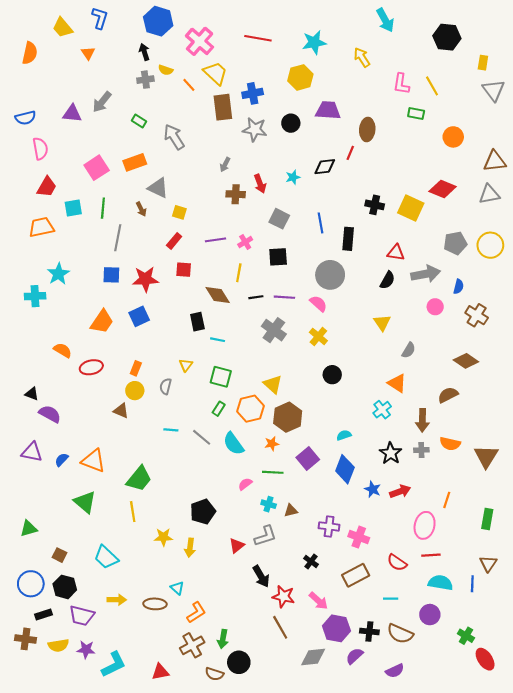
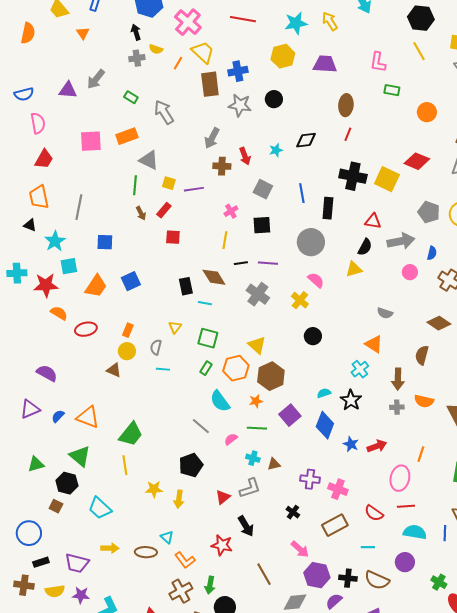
yellow arrow: (362, 57) -> (330, 21), moved
orange line: (189, 85) -> (178, 63), turned 72
yellow line: (432, 86) -> (419, 51), moved
purple trapezoid: (328, 110) -> (325, 64), moved
red line: (350, 153) -> (348, 134), moved
gray arrow: (225, 165) -> (212, 138), size x1.5
pink square: (97, 168) -> (91, 141), turned 30
black cross: (375, 205) -> (353, 176), size x1.5
cyan square: (73, 208) -> (69, 266), moved
green line: (103, 208) -> (135, 185), moved
brown arrow: (141, 209) -> (141, 213), moved
orange trapezoid: (41, 227) -> (39, 197), turned -90
gray line: (118, 238) -> (79, 207), moved
purple line: (215, 240) -> (194, 189), moved
gray pentagon: (455, 243) -> (429, 212), turned 30
red star: (145, 279) -> (46, 285), moved
brown diamond: (218, 295) -> (214, 277), moved
cyan cross: (35, 296) -> (17, 273), moved
pink semicircle: (318, 304) -> (316, 280), moved
yellow triangle: (382, 323) -> (354, 269), moved, turned 48
gray semicircle: (409, 350) -> (385, 313), turned 77
black triangle: (32, 394) -> (30, 225), moved
brown semicircle: (448, 395) -> (422, 355), turned -48
cyan line: (171, 430) -> (163, 369), moved
gray line: (202, 437) -> (201, 426), moved
purple triangle: (32, 452) -> (30, 409), turned -35
black star: (391, 453) -> (351, 400), moved
green triangle: (29, 529) -> (36, 464), moved
black hexagon: (65, 587) -> (67, 483), moved
red star: (283, 597) -> (222, 545), moved
orange L-shape: (196, 612) -> (185, 560), turned 85

